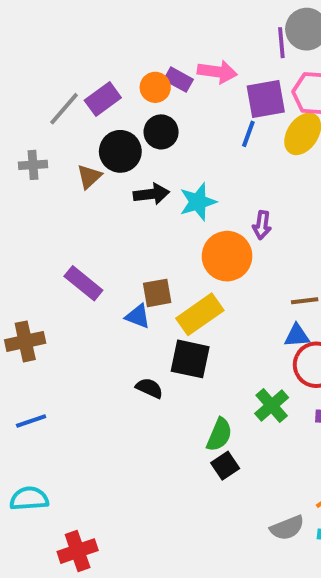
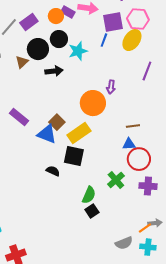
cyan star: (198, 202) -> (78, 51), moved
brown square: (157, 293) -> (57, 122), turned -35
blue triangle: (138, 316) -> (47, 134), size x1.5

